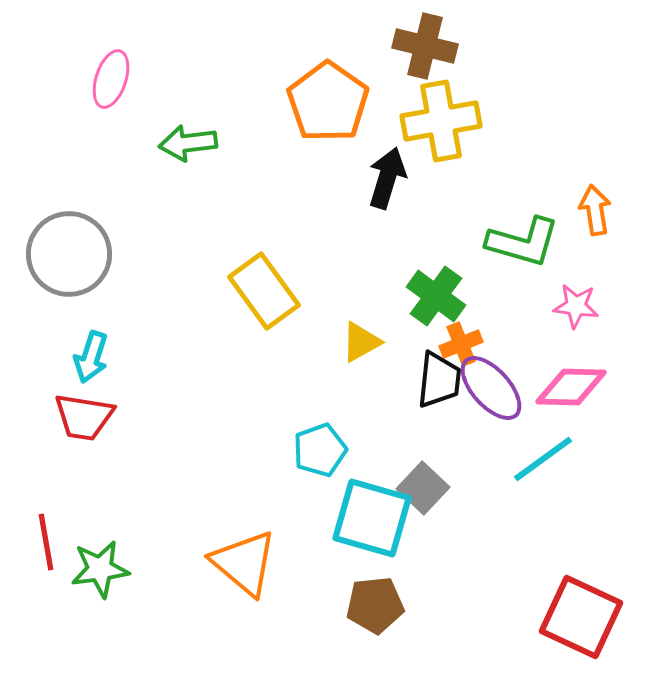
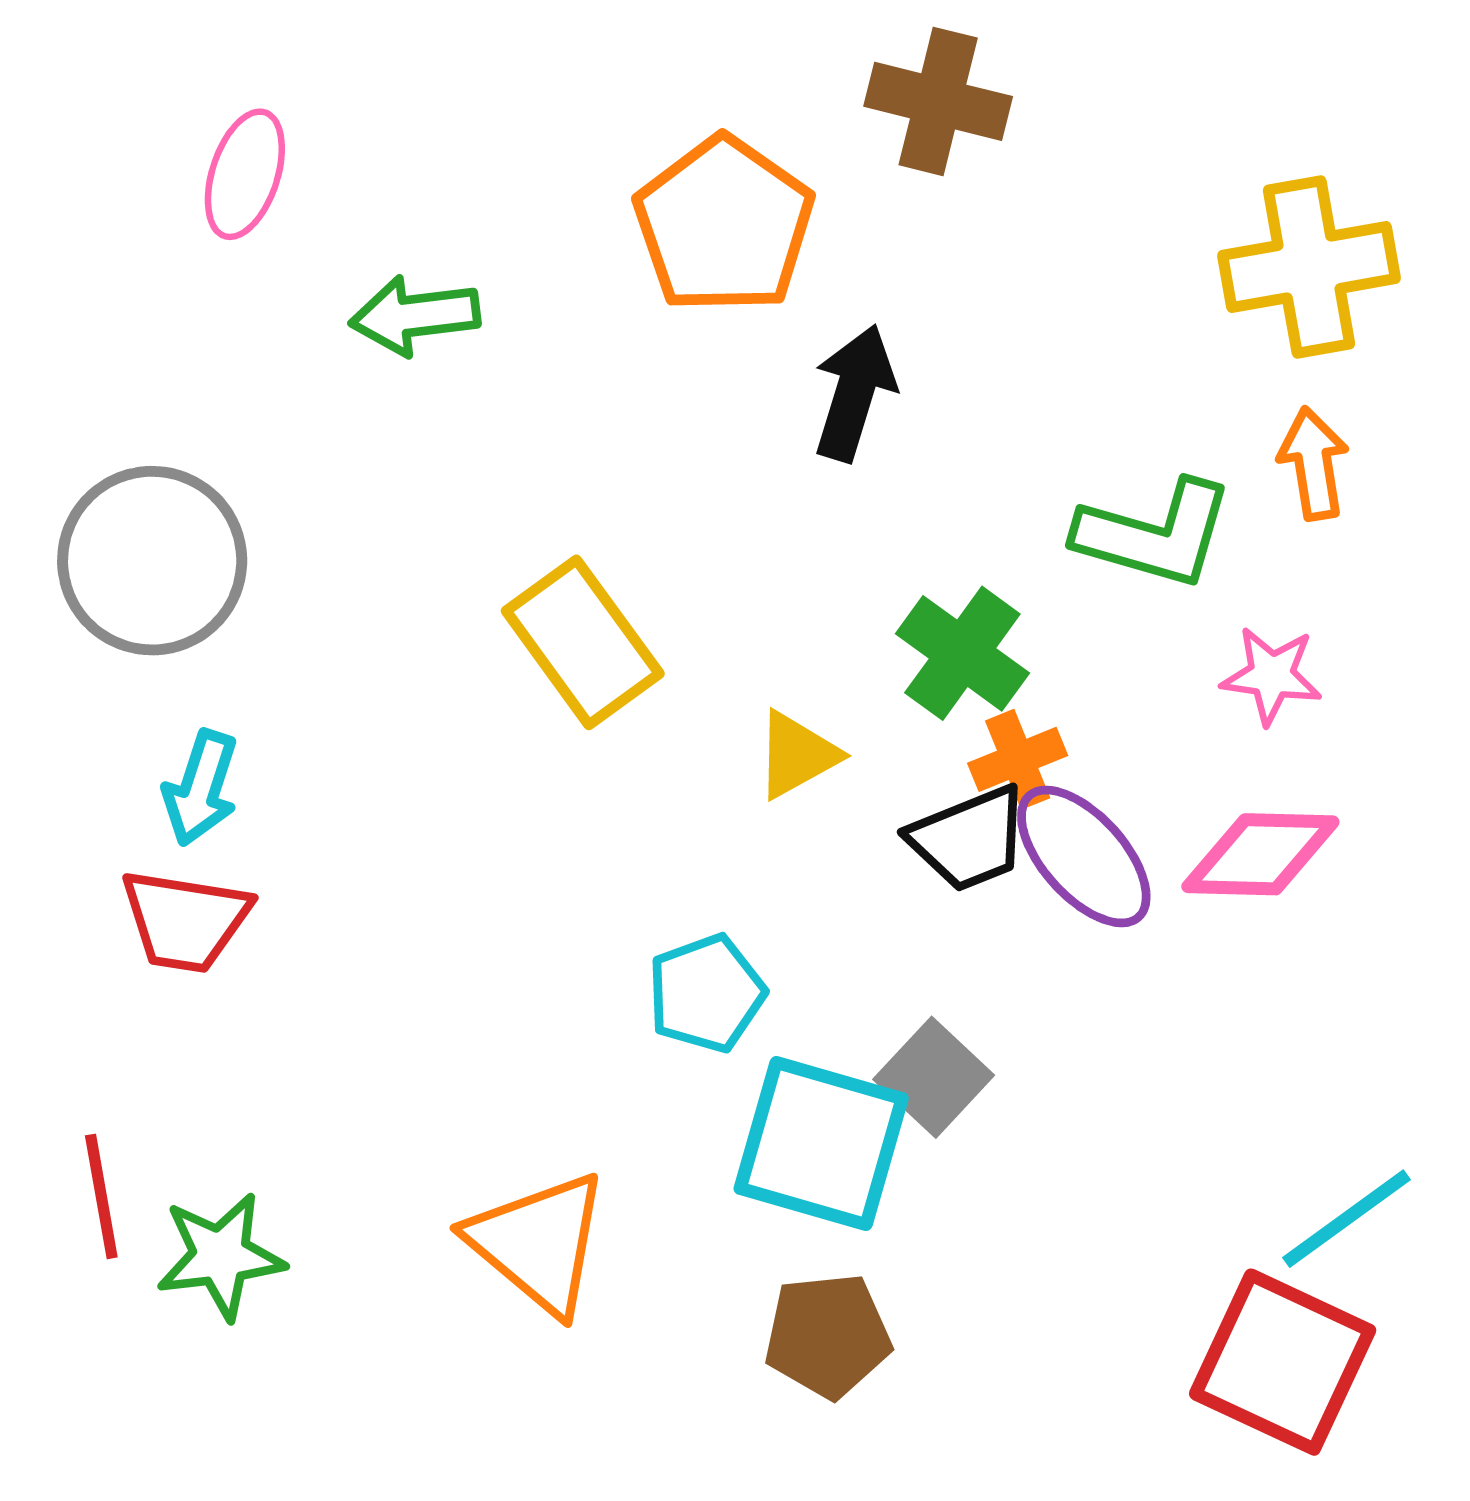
yellow cross: (441, 121) -> (1309, 267), moved
black trapezoid: (439, 380) -> (969, 839), turned 62
cyan line: (543, 459) -> (1347, 1219), moved

